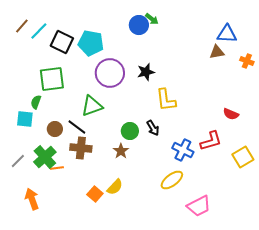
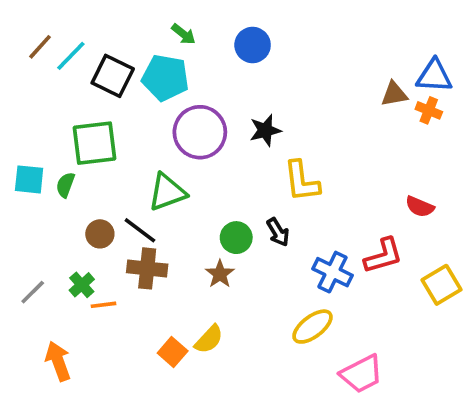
green arrow: (152, 19) -> (184, 34), moved
blue triangle: (227, 34) -> (434, 76), moved
orange cross: (247, 61) -> (429, 110), moved
cyan square: (25, 119) -> (29, 179), moved
green cross: (45, 157) -> (82, 285), size x0.6

